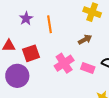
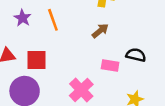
red square: (31, 53) -> (36, 60), turned 30
pink cross: (64, 63) -> (81, 90), moved

